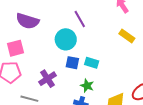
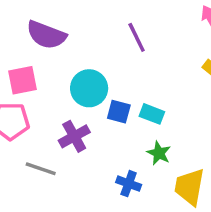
cyan circle: (66, 39) -> (89, 88), moved
green star: (87, 86) -> (159, 153), moved

